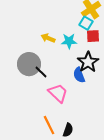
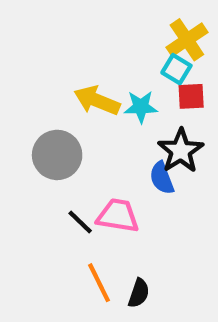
yellow arrow: (48, 38) -> (97, 101), size x1.5
black line: (41, 72) -> (80, 222), moved
pink trapezoid: (58, 93) -> (118, 216), turned -35

